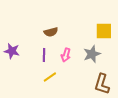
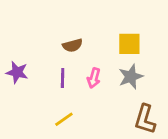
yellow square: (104, 31) -> (129, 44), moved
yellow line: (50, 77) -> (64, 119), moved

